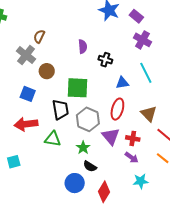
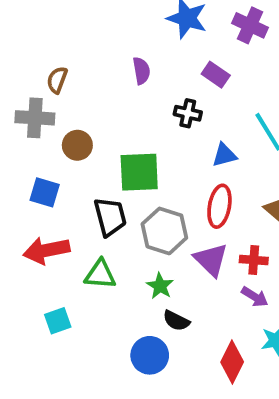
purple rectangle: (136, 16) -> (216, 75), moved
purple cross: (142, 40) -> (250, 25), moved
purple semicircle: (83, 47) -> (141, 71), moved
gray cross: (26, 55) -> (35, 118), turned -30
cyan square: (14, 162) -> (58, 321), moved
red diamond: (104, 192) -> (232, 362), moved

